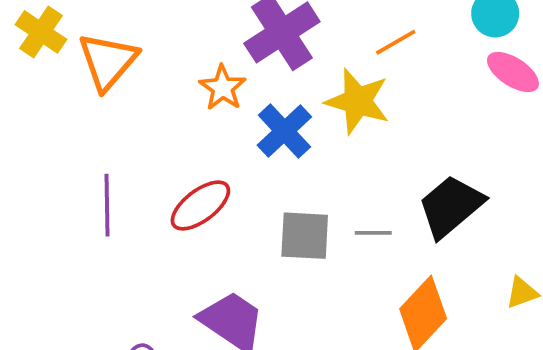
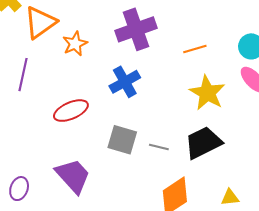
orange star: (223, 88) -> (75, 44), moved
yellow star: (358, 101) -> (207, 93), moved
purple line: (107, 205) -> (23, 75), moved

